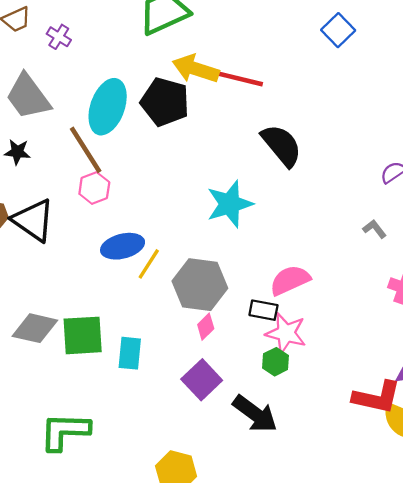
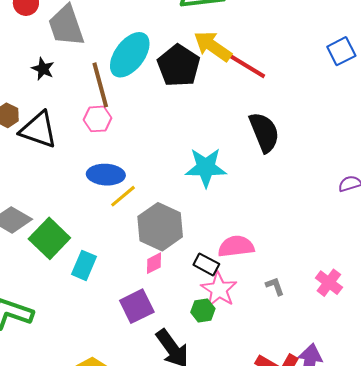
black triangle: (33, 220) -> (38, 130), turned -33
gray L-shape: (375, 229) -> (275, 286), moved
green square: (83, 335) -> (49, 238), turned 30

